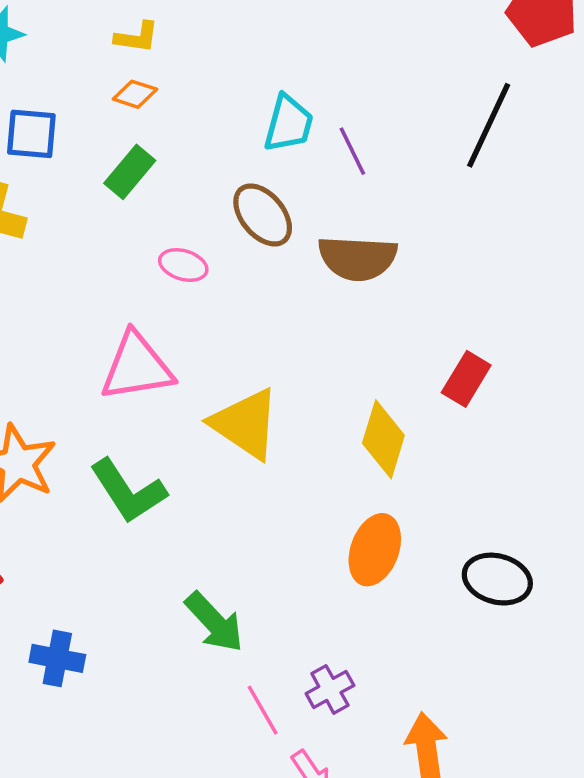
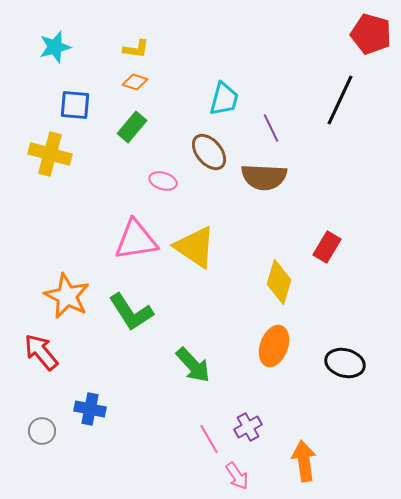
purple line: (352, 151) -> (271, 128), moved
yellow triangle: (245, 424) -> (195, 247), moved
green arrow: (214, 622) -> (193, 365), moved

